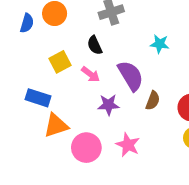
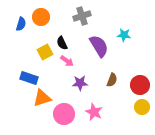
cyan star: (160, 44) -> (124, 35), moved
black semicircle: (95, 45) -> (62, 43), moved
purple semicircle: (131, 76) -> (99, 46), moved

